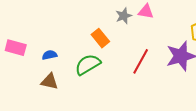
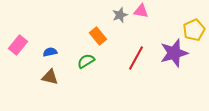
pink rectangle: (16, 48) -> (18, 45), turned -66
green semicircle: (88, 65) -> (86, 61), size x0.7

